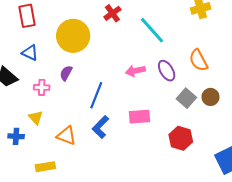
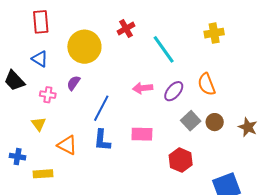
purple ellipse: (167, 71) -> (174, 91), turned 65
blue L-shape: (101, 127) -> (102, 140), turned -45
blue cross: (16, 136) -> (18, 157), moved

